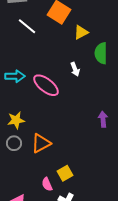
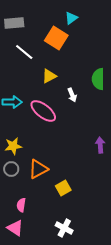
yellow triangle: (81, 32) -> (49, 76), moved
yellow square: (65, 173) -> (63, 188), moved
pink semicircle: (47, 184) -> (21, 205), moved, turned 32

